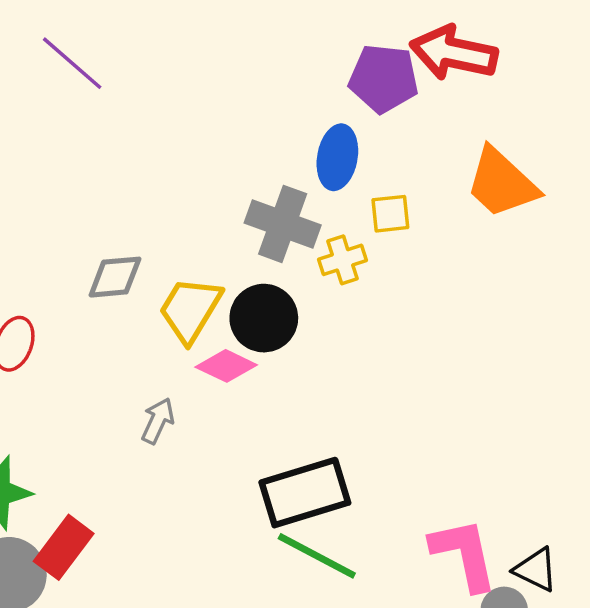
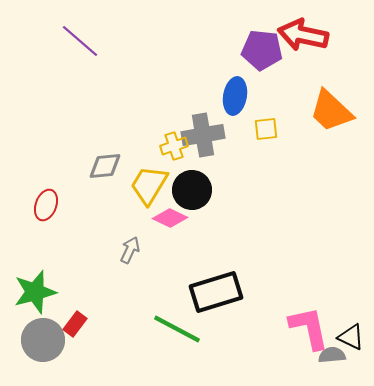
gray cross: (283, 224) -> (203, 135), turned -30
yellow cross: (343, 260) -> (174, 146), moved
red rectangle: (64, 547) -> (75, 324), size x0.7
green line: (317, 556) -> (177, 329), moved

